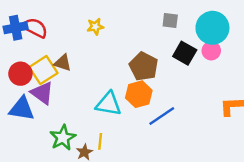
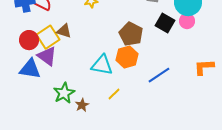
blue line: (162, 116) -> (159, 75), moved
yellow line: (100, 141) -> (114, 94), moved, turned 40

